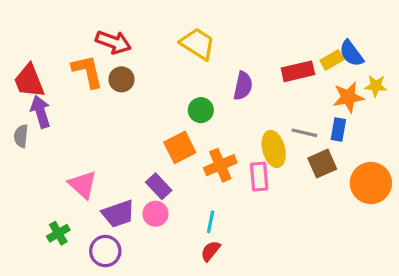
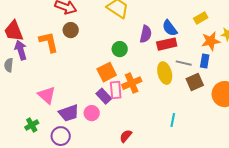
blue semicircle: (351, 53) -> (170, 28), moved
orange L-shape: (87, 71) -> (49, 42), moved
red rectangle: (298, 71) -> (167, 44), moved
pink rectangle: (259, 177) -> (116, 90), moved
purple rectangle: (159, 186) -> (104, 96), moved
cyan line: (211, 222) -> (173, 120), moved

